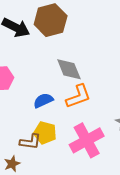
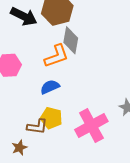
gray diamond: (69, 69) -> (71, 40), moved, turned 32
orange L-shape: (78, 96) -> (56, 56), moved

